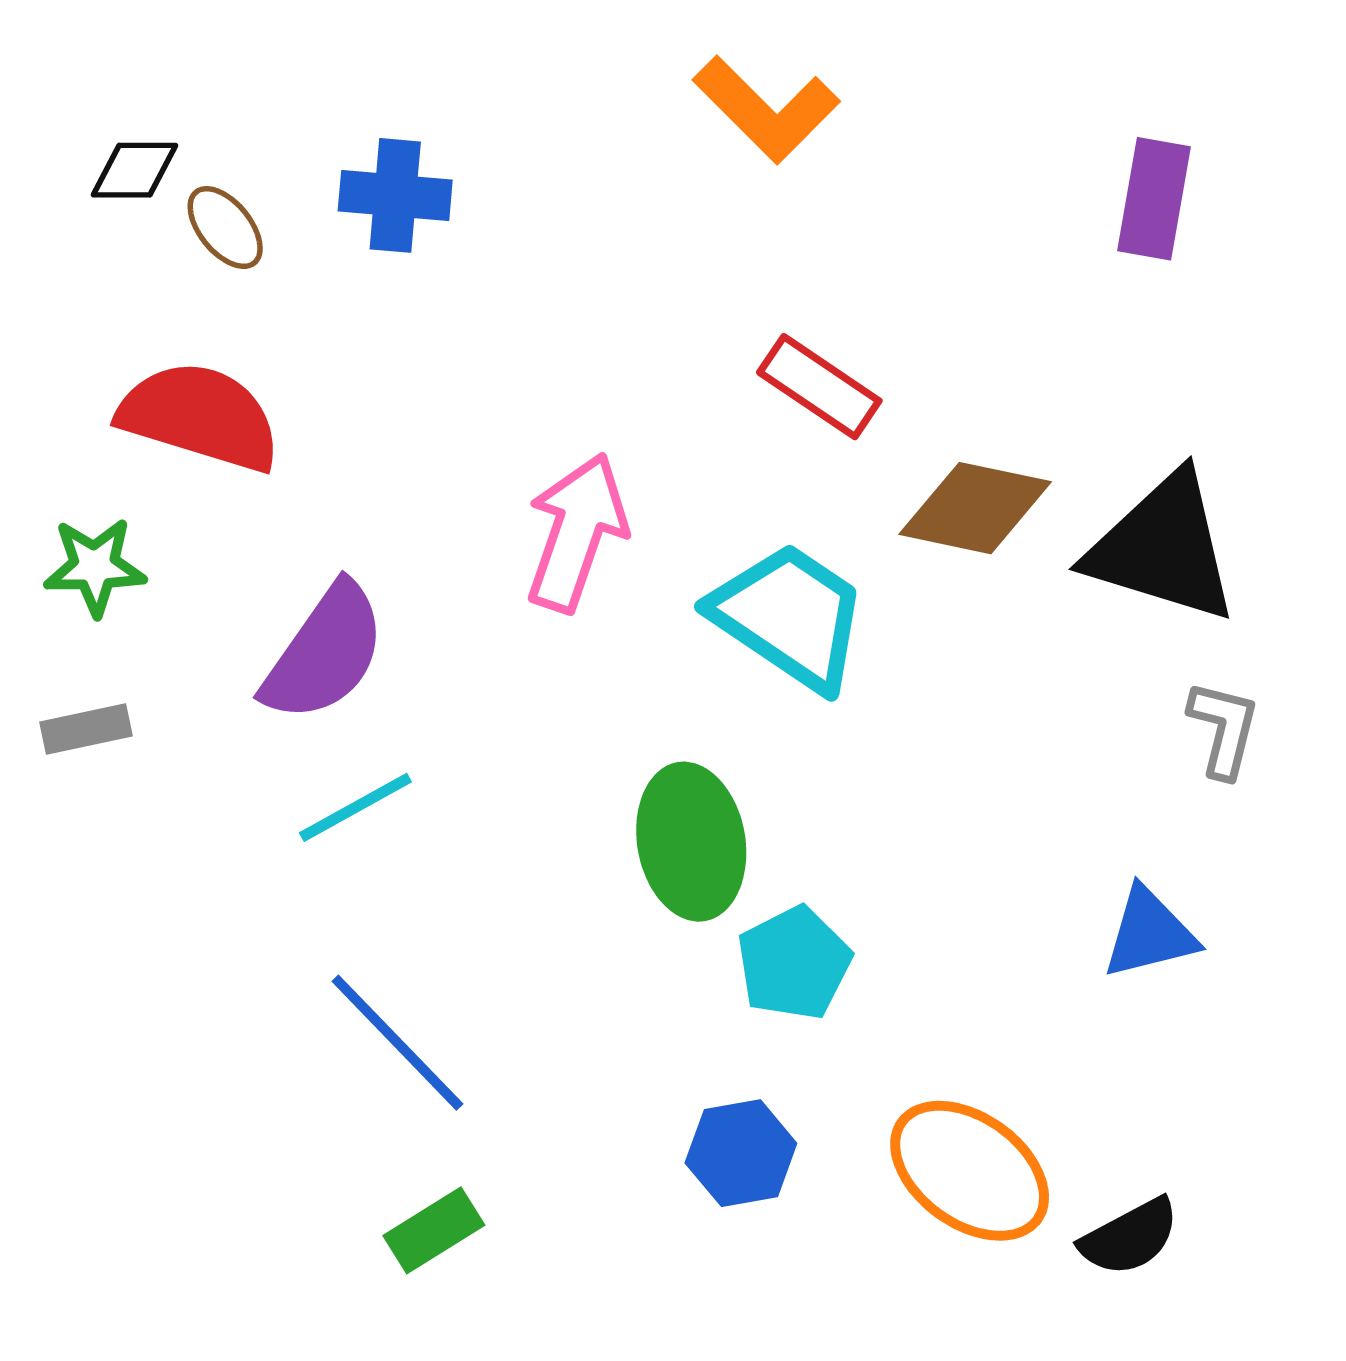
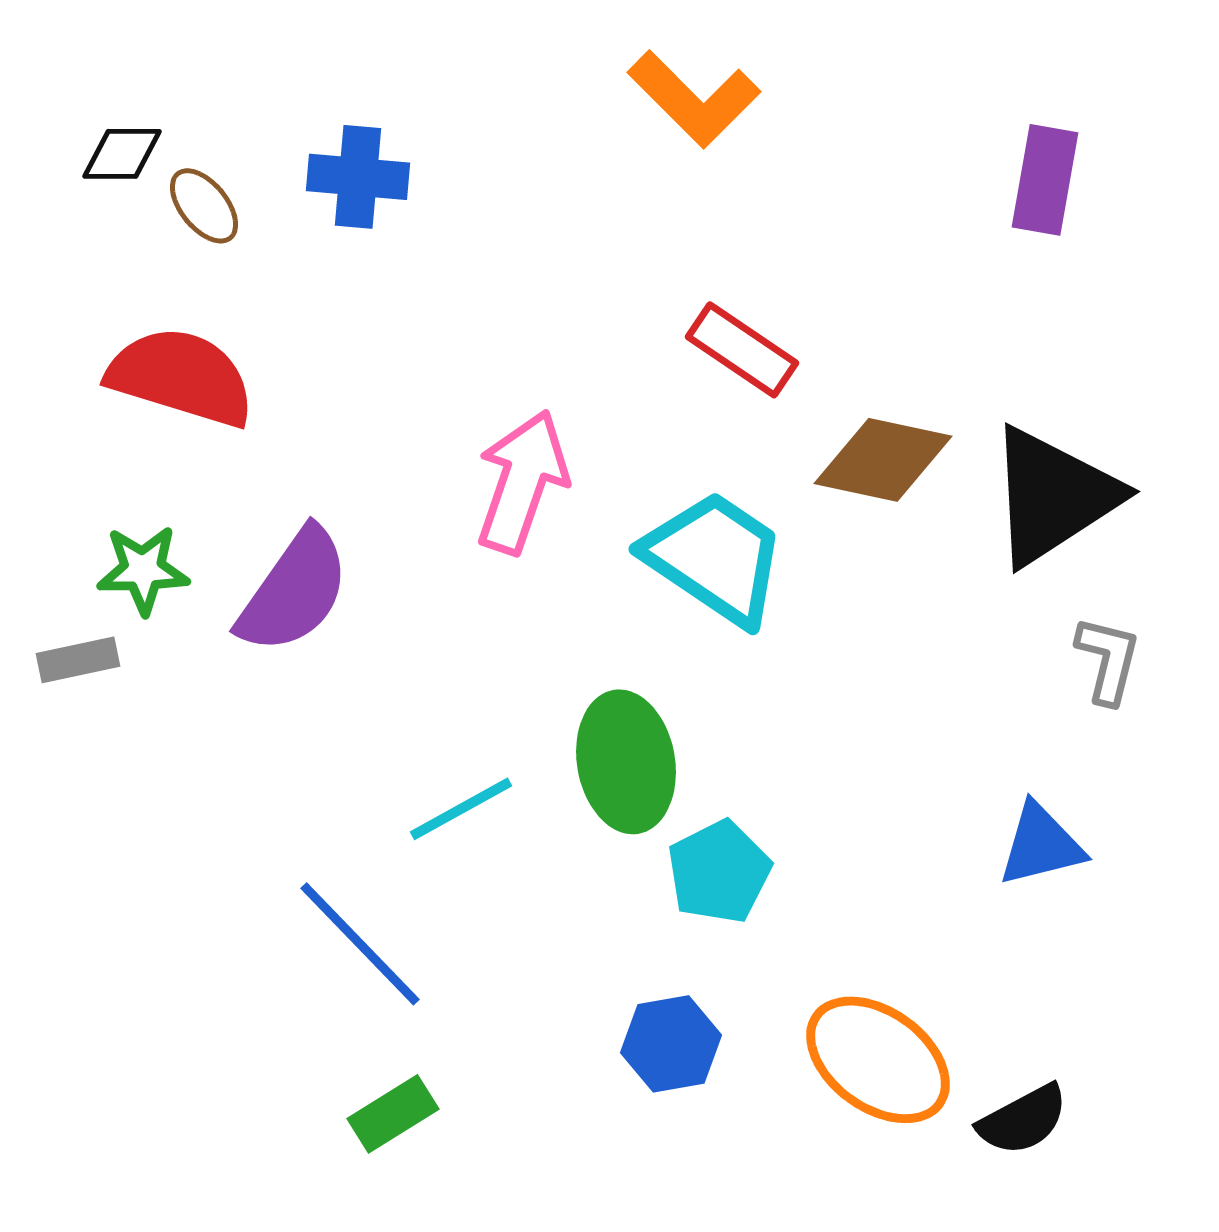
black triangle: (1163, 548) -> (1053, 496), turned -50
green star: (95, 567) -> (143, 570), moved
cyan line: (355, 807) -> (461, 809), moved

